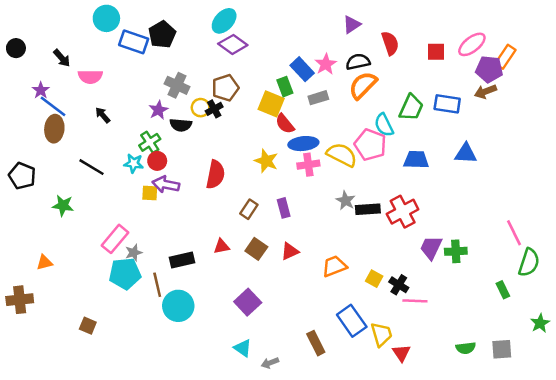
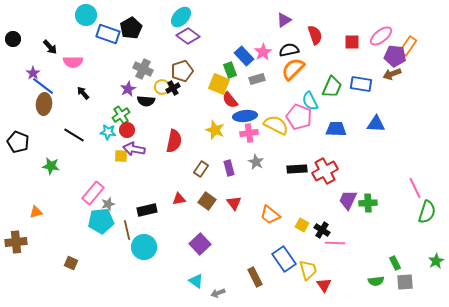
gray star: (346, 201) -> (256, 162), moved
red triangle: (290, 251) -> (234, 203), turned -42
orange trapezoid: (334, 266) -> (270, 215), turned -120
green rectangle: (503, 290) -> (395, 263), moved

